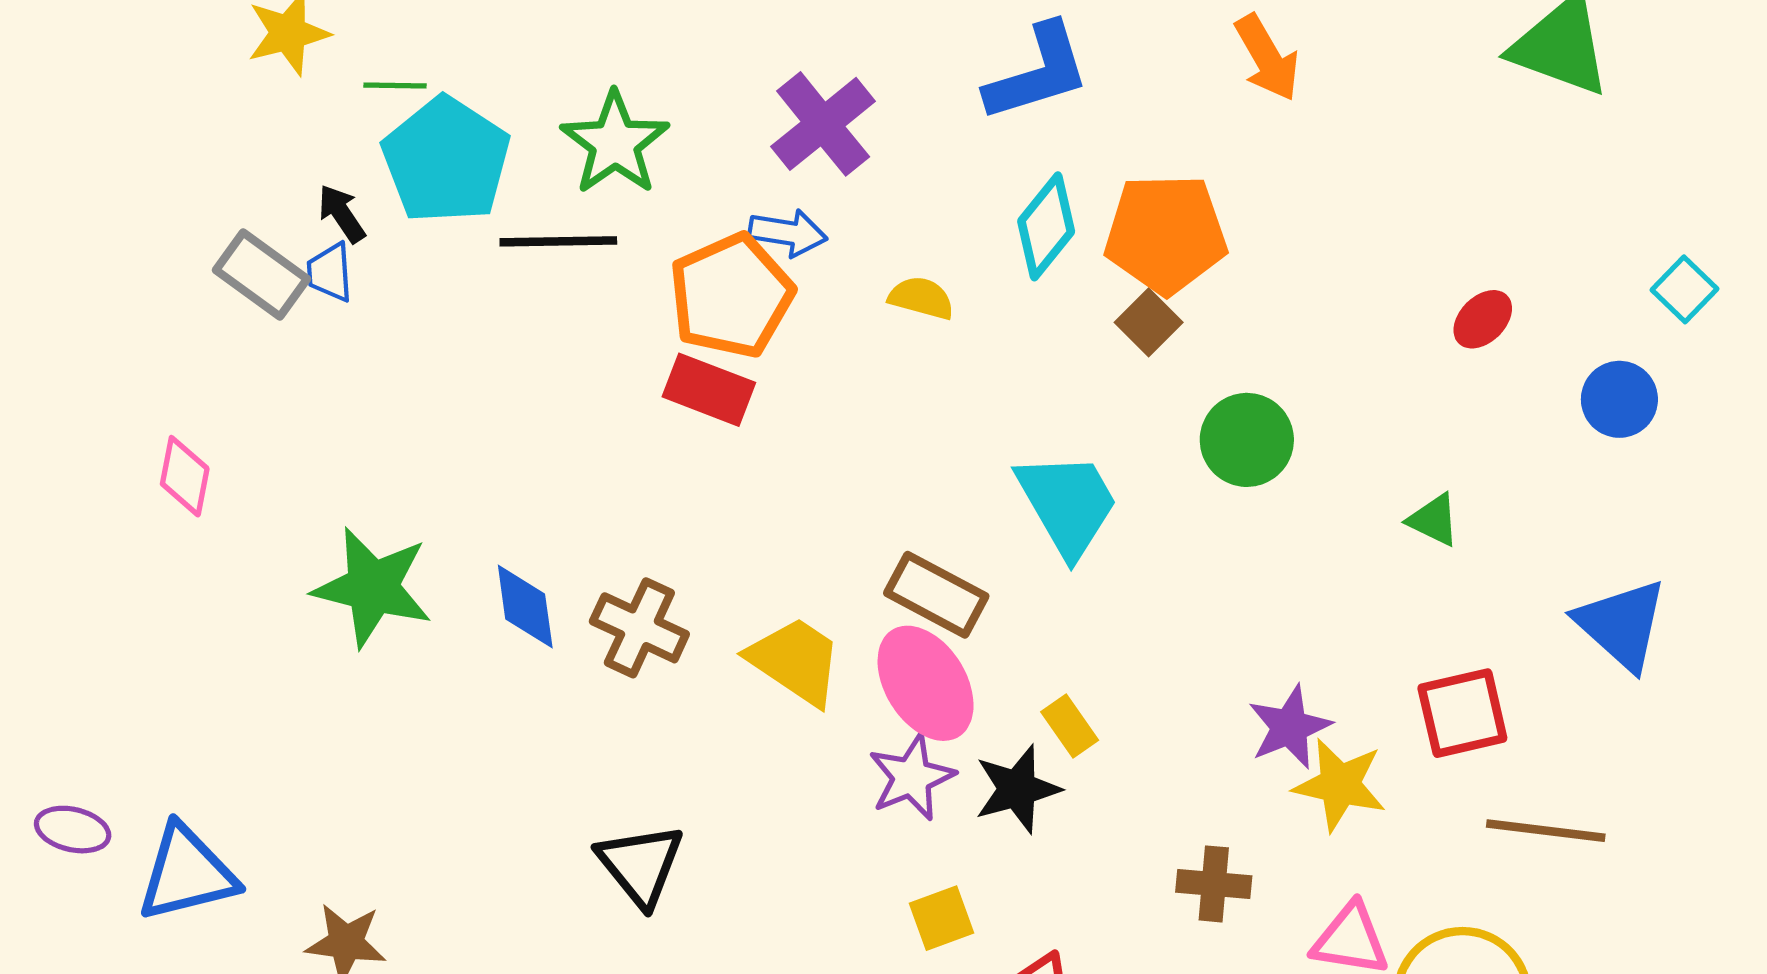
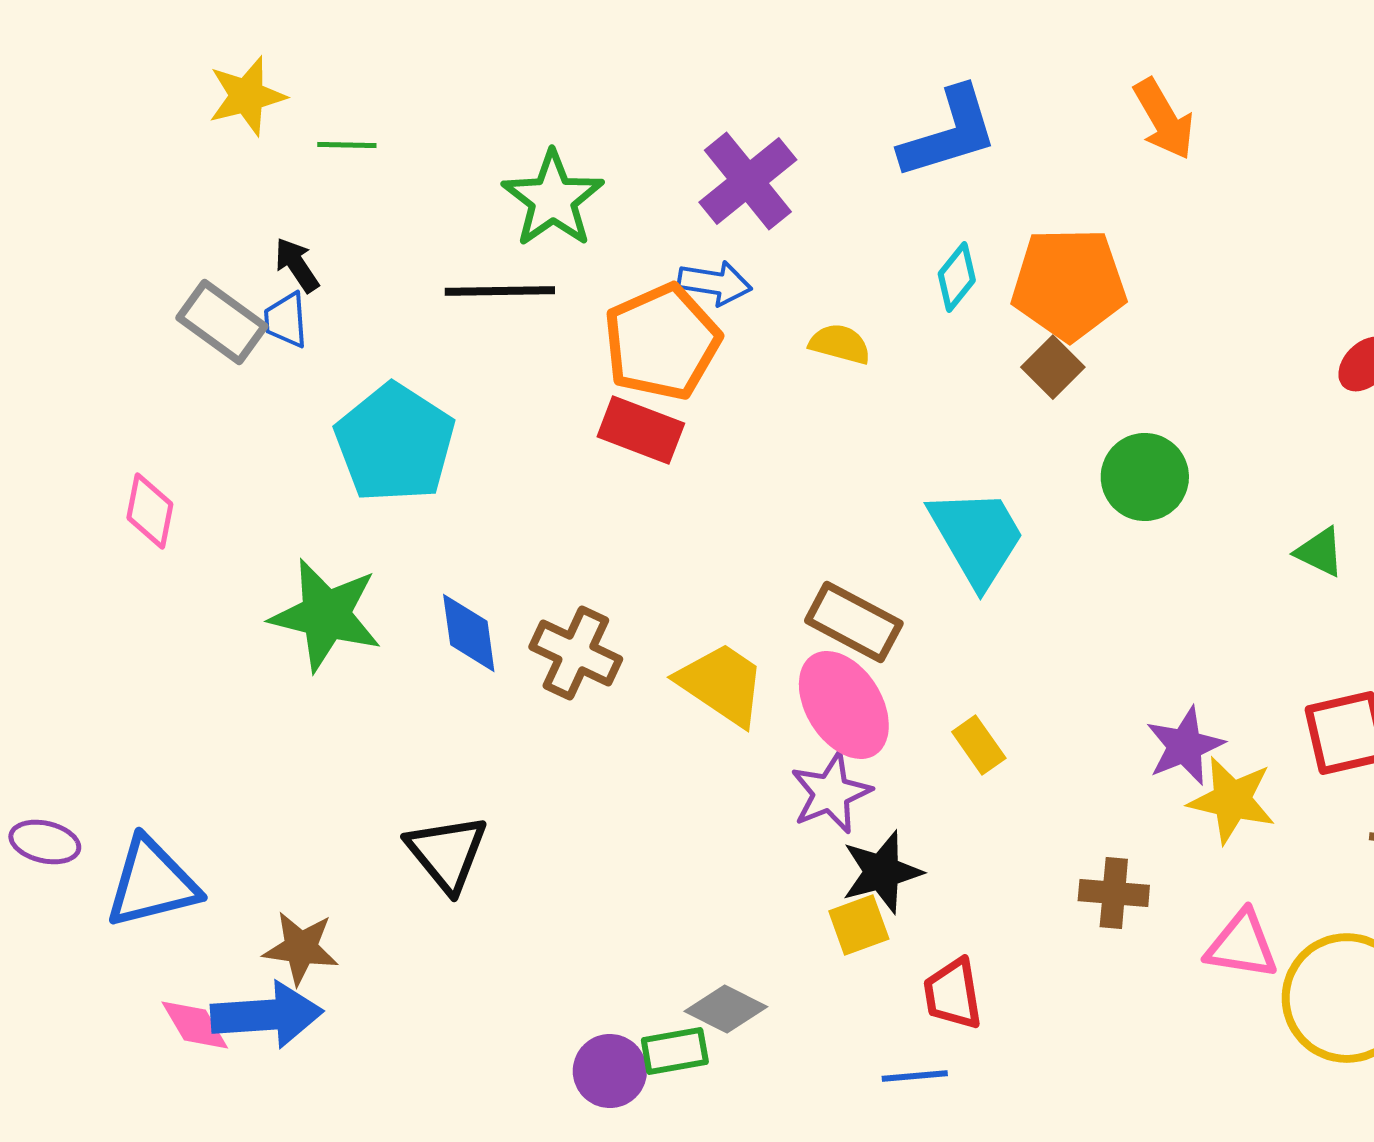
cyan pentagon: (446, 160) -> (395, 443), moved
cyan diamond: (1046, 226) -> (957, 277), size x0.7
black star: (1017, 789) -> (882, 872), moved
black triangle: (641, 865) -> (447, 853), moved

